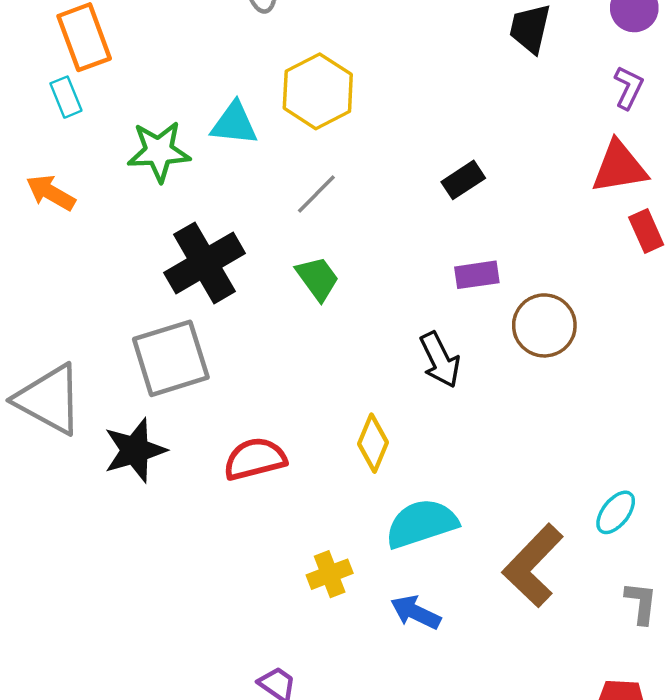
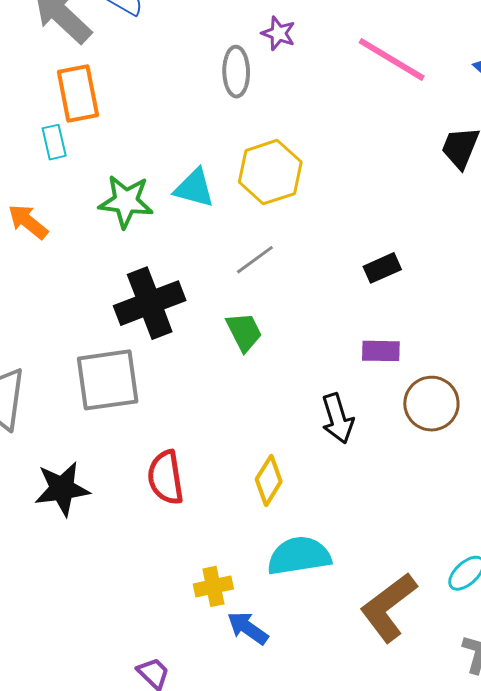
black star: (135, 450) -> (62, 489), moved
red semicircle: (255, 459) -> (166, 477), turned -94
blue arrow: (416, 612) -> (248, 628), moved

